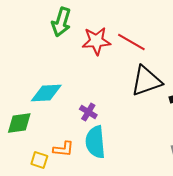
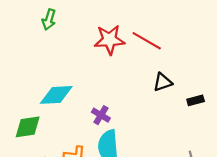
green arrow: (61, 22) -> (49, 20), moved, size x0.7
black triangle: (146, 81) -> (163, 82), size x0.6

